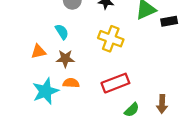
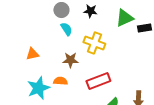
cyan semicircle: (62, 32) -> (66, 29), moved
brown star: (65, 59) -> (70, 60), moved

